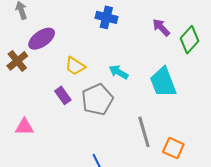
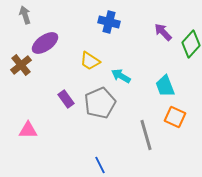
yellow trapezoid: (75, 66) -> (90, 61), moved
cyan trapezoid: (163, 82) -> (165, 86), size x0.7
orange square: (173, 148) -> (175, 117), moved

